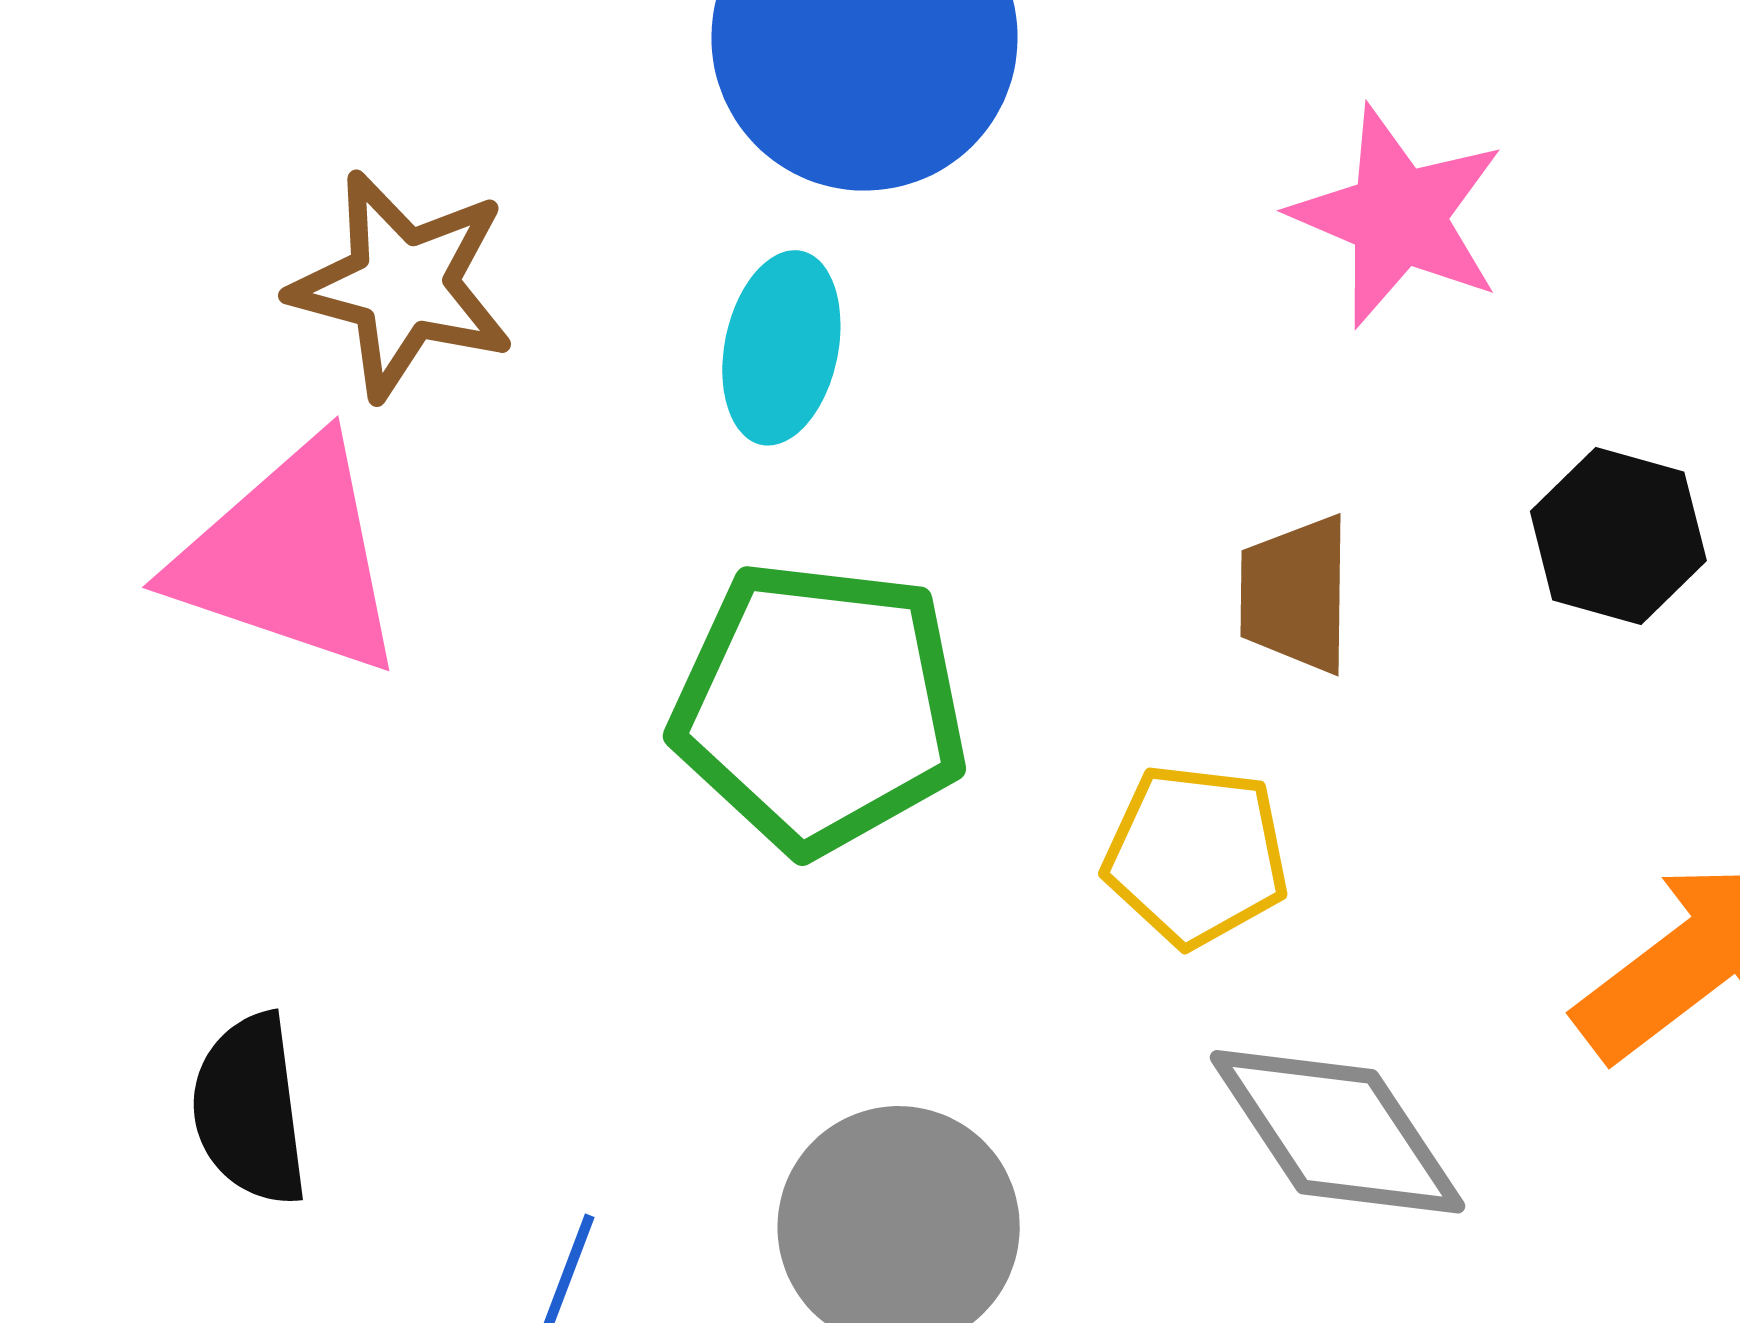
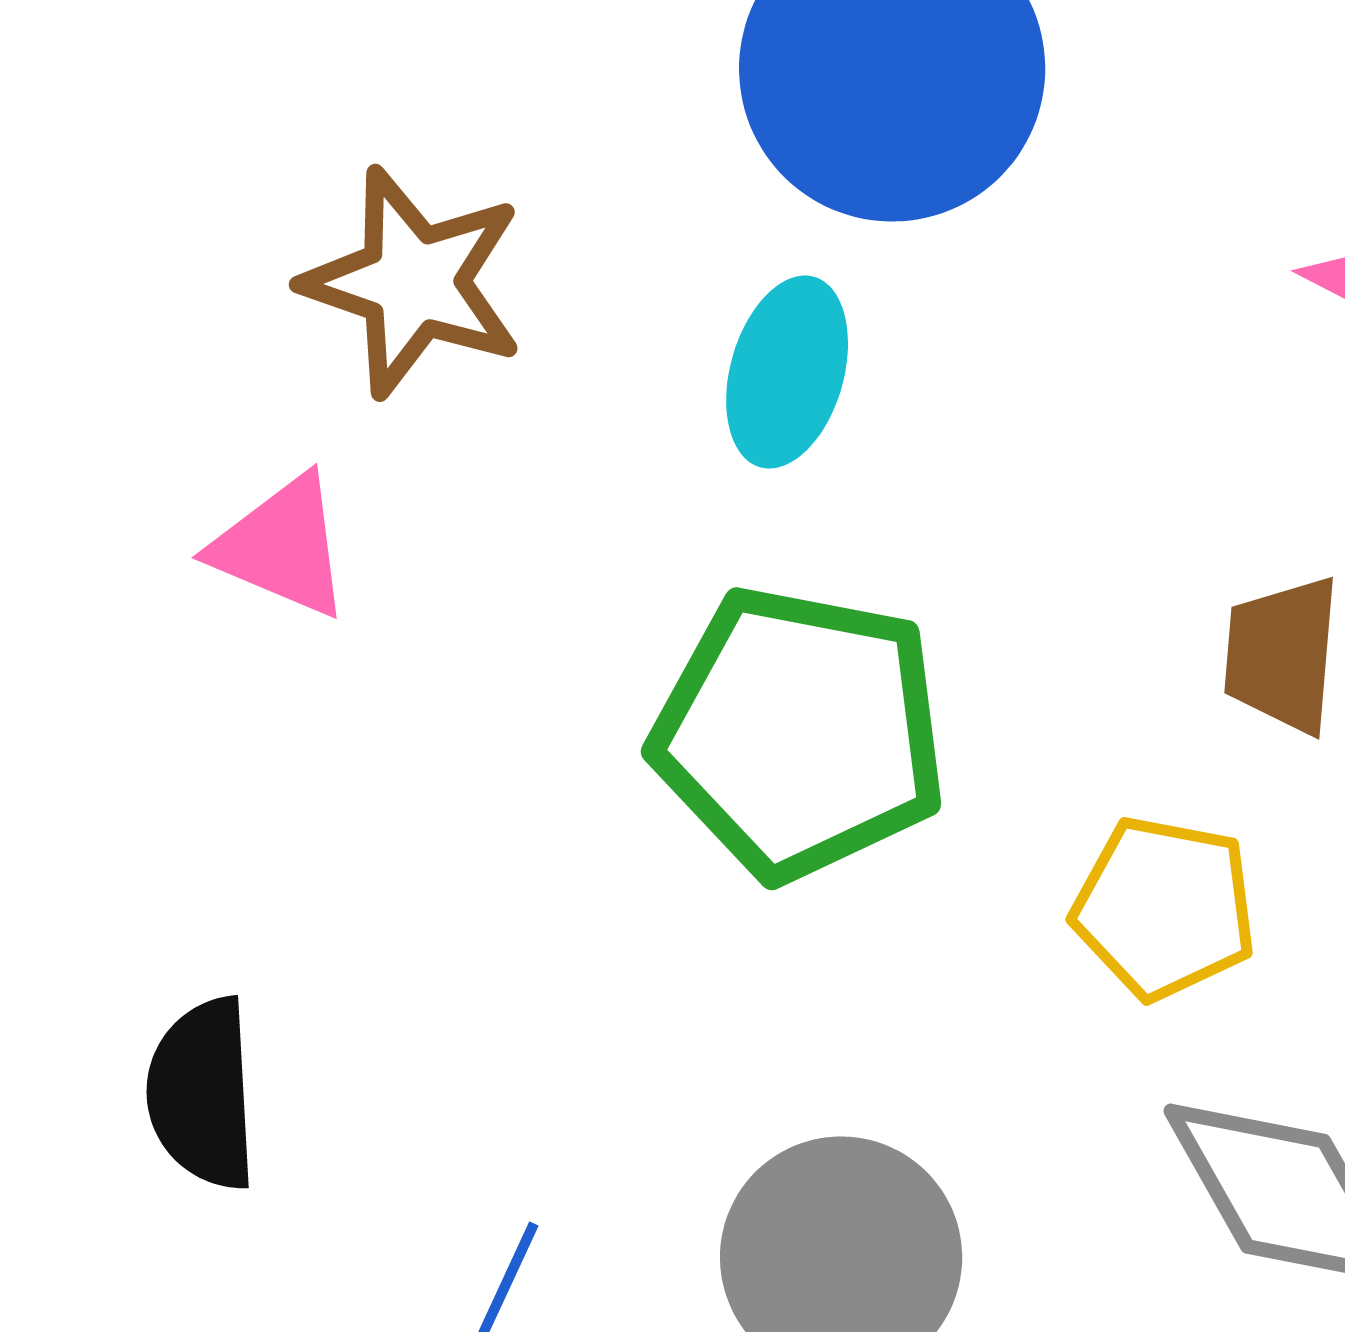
pink triangle: (290, 558) -> (281, 547), size x0.6

